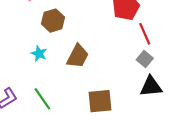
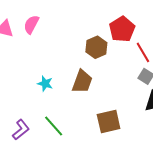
brown hexagon: (53, 21) -> (96, 47), moved

